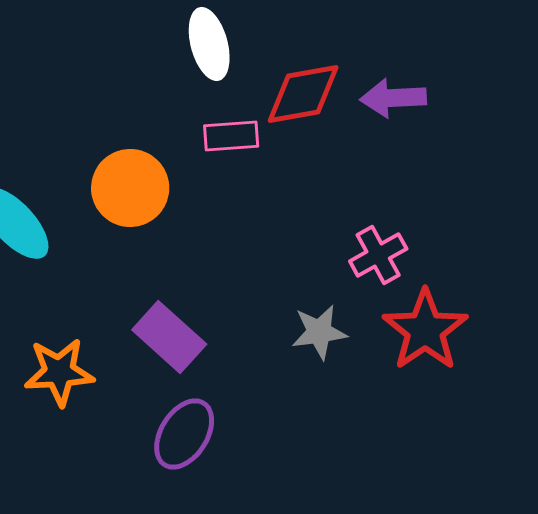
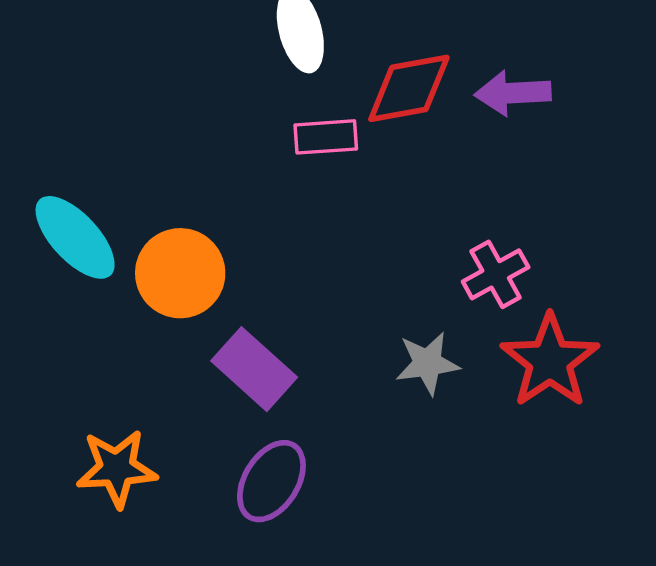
orange circle: (130, 188) -> (180, 273), moved
orange star: (59, 372) -> (117, 468), moved

